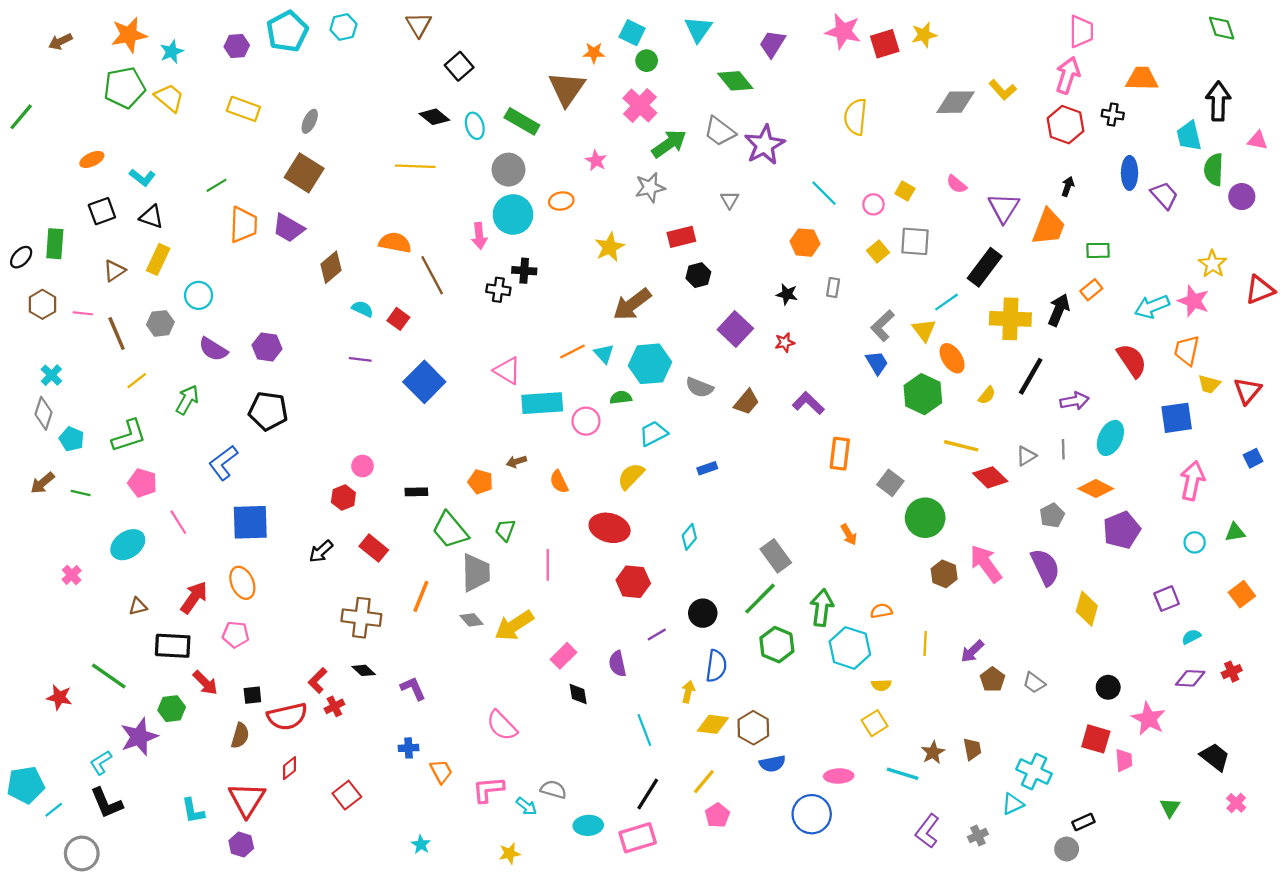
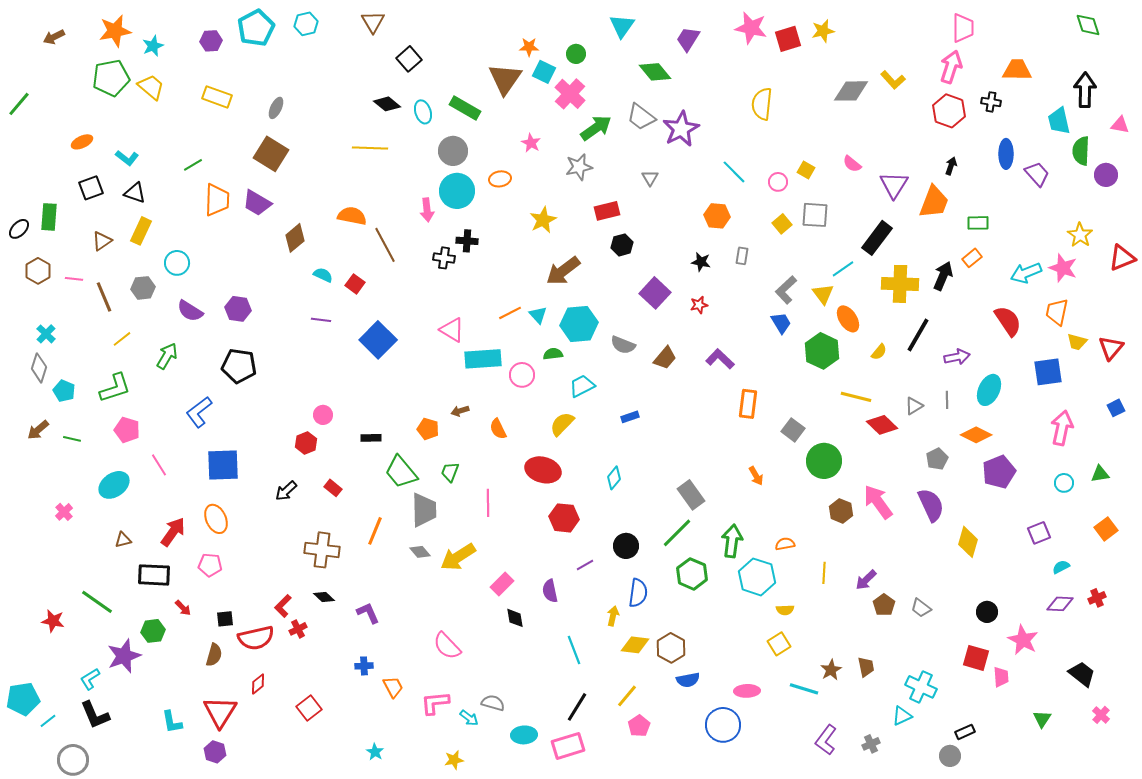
cyan square: (632, 33) -> (544, 72), moved
red rectangle: (374, 548) -> (333, 488), size x0.7
red arrow: (205, 683) -> (183, 608), size x0.7

